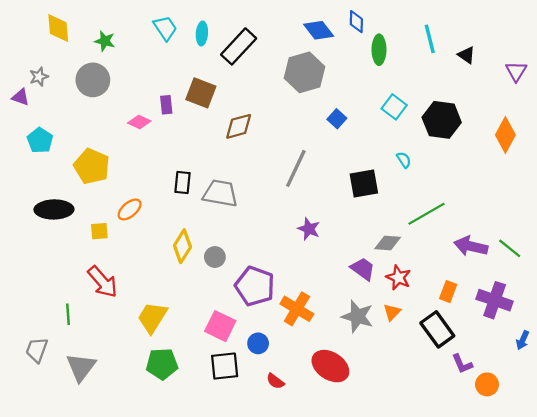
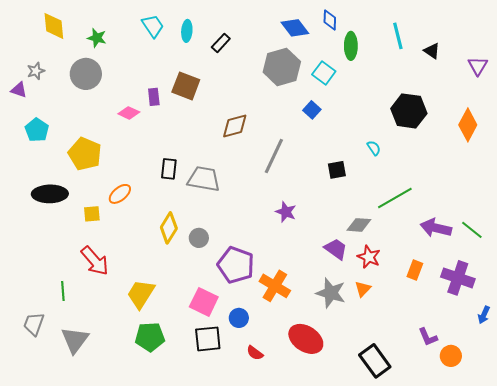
black rectangle: (239, 46) -> (221, 43), size x0.6
cyan square: (394, 107) -> (324, 73), moved
brown diamond: (239, 126) -> (235, 126), moved
black square: (364, 184) -> (337, 170), size x0.7
black rectangle: (437, 329) -> (375, 361), moved

